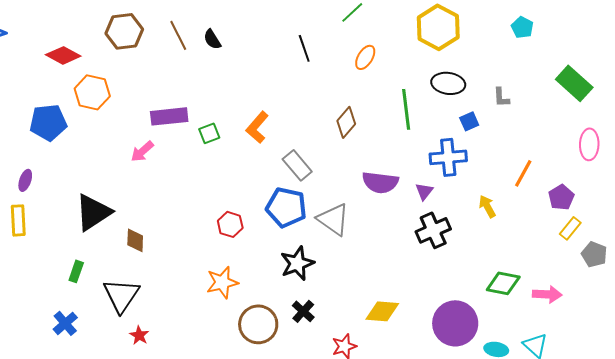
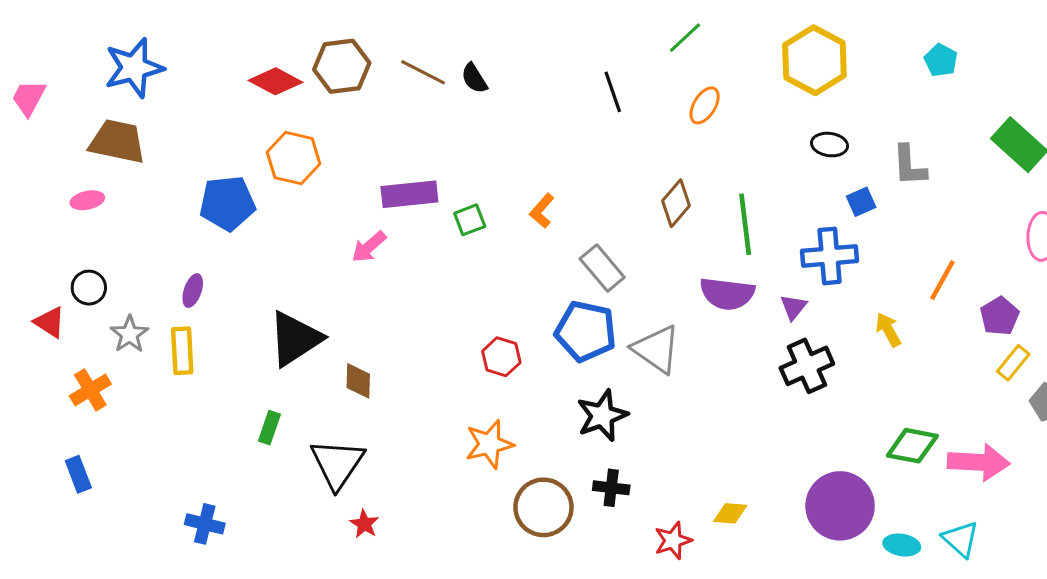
brown line: (178, 35) -> (423, 72), turned -36
red diamond: (63, 55) -> (275, 81), moved
black ellipse: (448, 83) -> (830, 145), size x0.7
gray L-shape: (501, 97) -> (909, 166), size x1.4
green line: (406, 109) -> (745, 224), moved
orange L-shape: (257, 127) -> (542, 211), size x0.7
pink arrow: (547, 294) -> (979, 462), size x1.4
black cross: (303, 311) -> (611, 488), turned -35
yellow diamond: (382, 311) -> (730, 513), moved, size x0.7
blue cross: (65, 323) -> (205, 524), moved, turned -35

